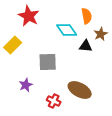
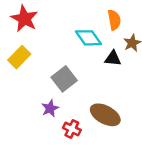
red star: (29, 16) -> (24, 19), moved
gray square: (48, 62) -> (64, 79), turned -36
purple star: (26, 85) -> (50, 108), moved

